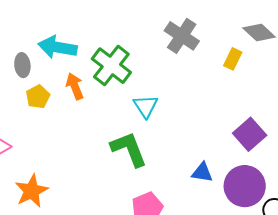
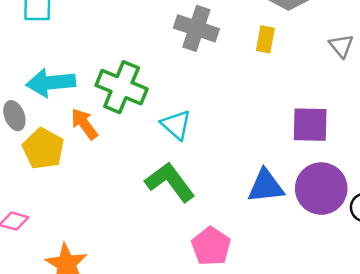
yellow pentagon: (38, 97) -> (43, 149), size x1.4
purple square: (250, 134) -> (310, 125), turned -32
blue triangle: (202, 173) -> (266, 186), size x1.4

